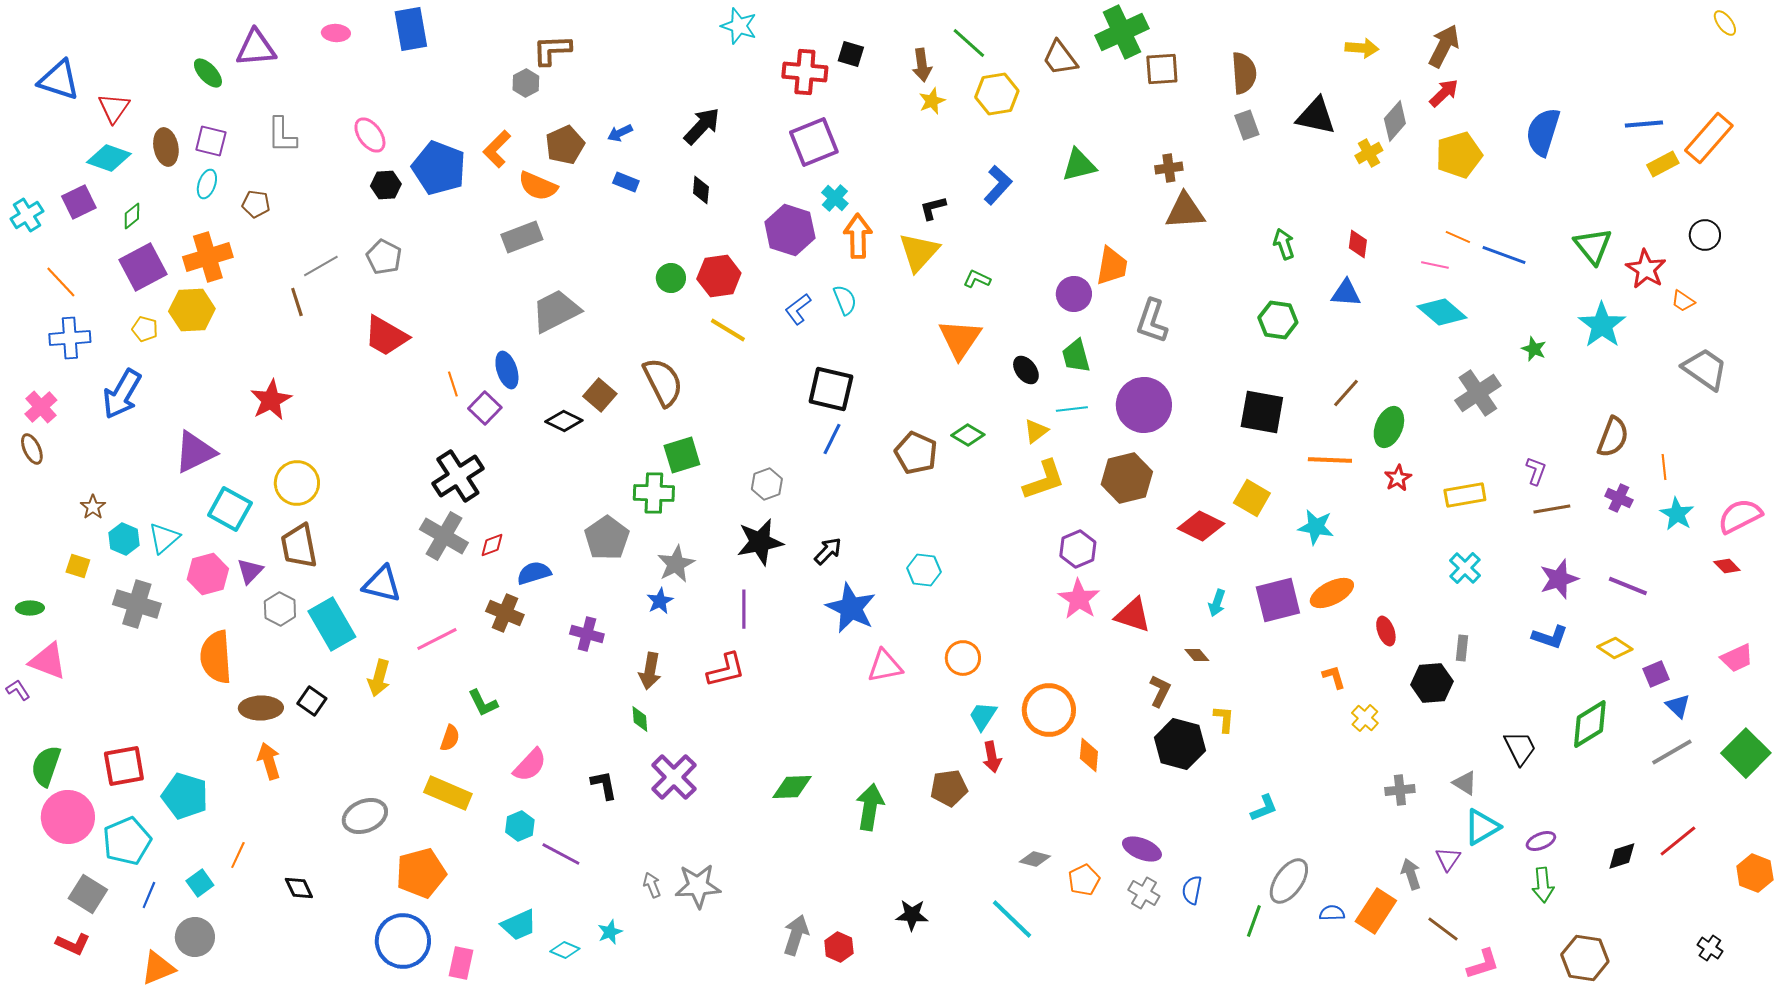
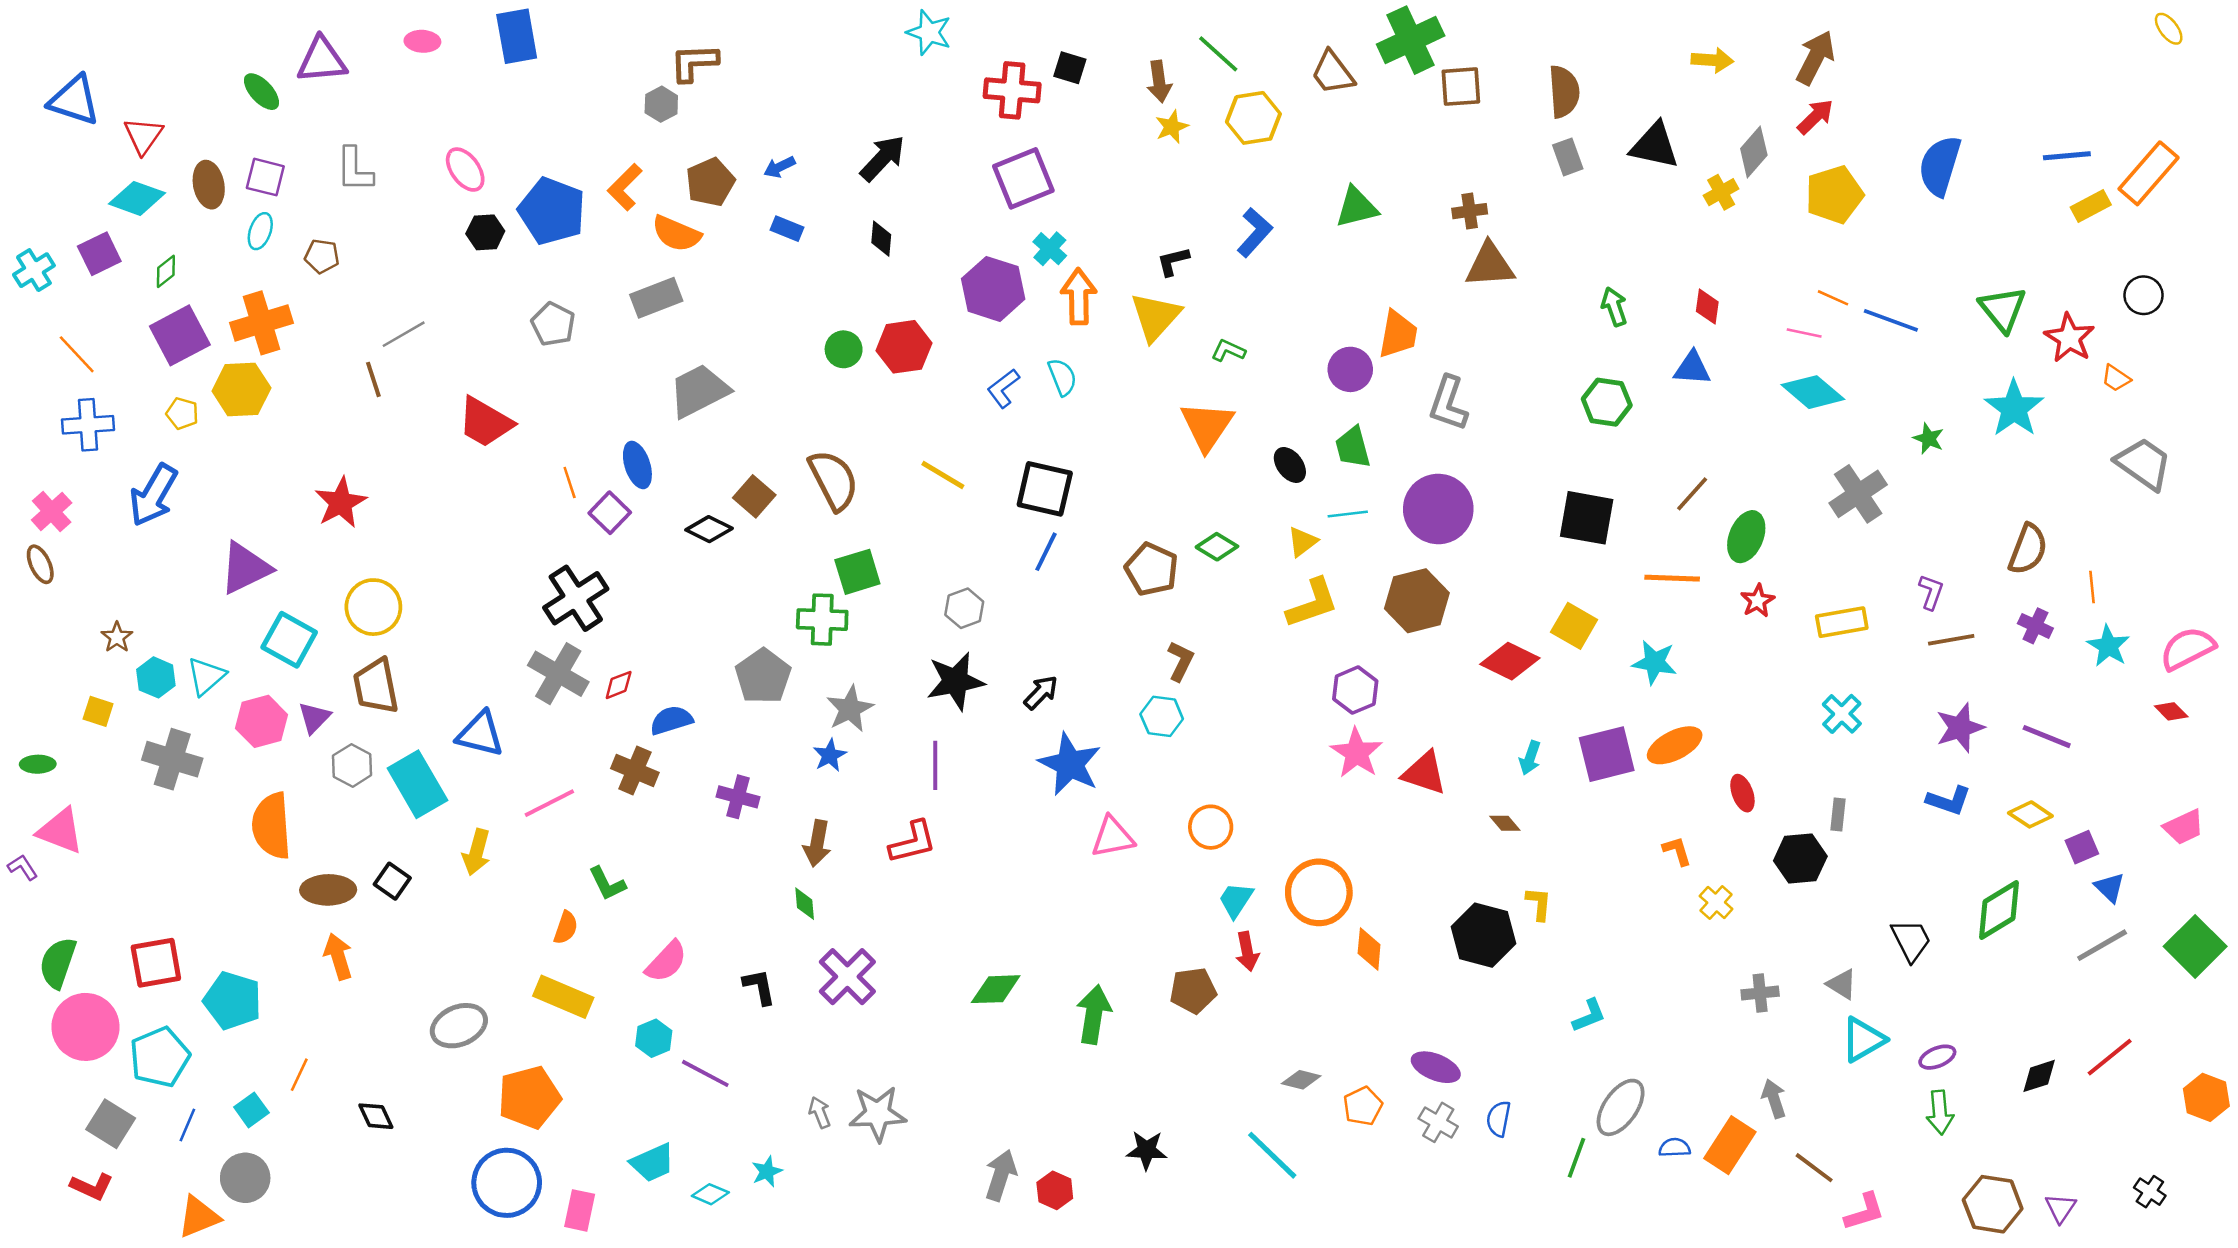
gray pentagon: (384, 257) -> (553, 324), moved
yellow line: (728, 330) -> (943, 475), moved
brown L-shape: (1160, 691) -> (1181, 661), moved
purple triangle: (1448, 859) -> (2061, 1208), moved

